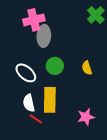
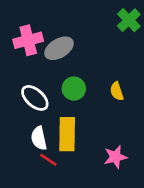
pink cross: (34, 20) -> (28, 40), moved
gray ellipse: (44, 36) -> (59, 48), turned 55

